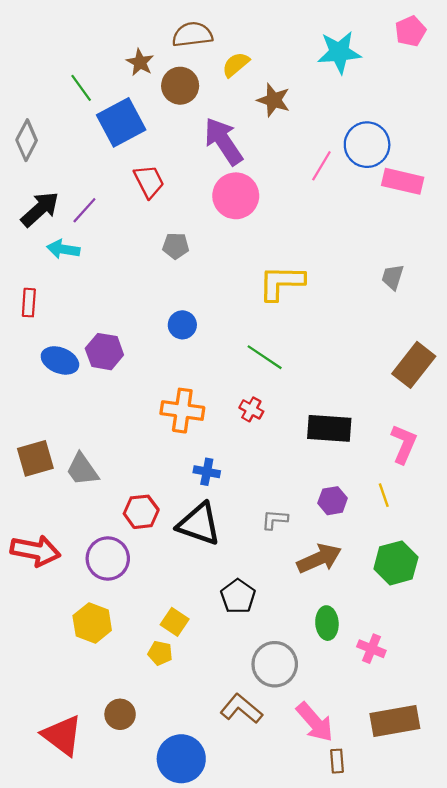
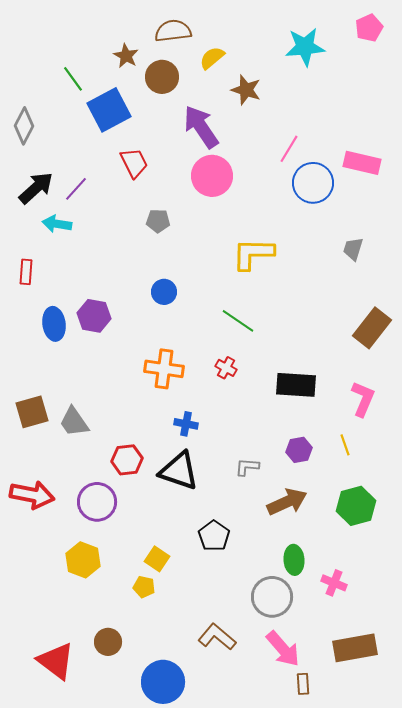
blue circle: (367, 145) -> (313, 183), moved
blue ellipse: (60, 360) -> (54, 324), turned 60
gray circle: (275, 664) -> (272, 597), moved

